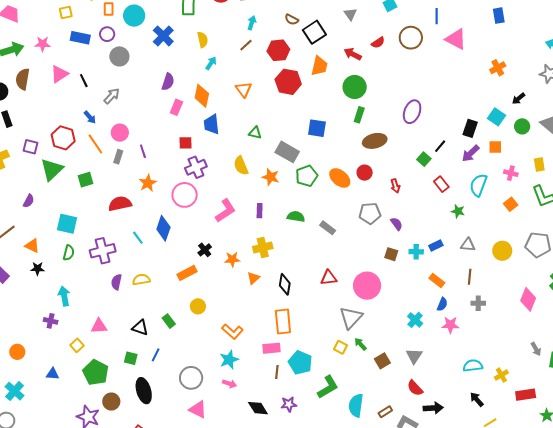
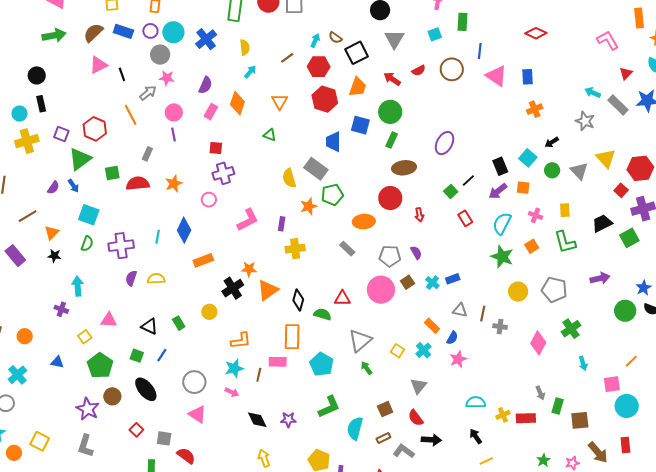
gray triangle: (350, 14) -> (394, 39), size x1.5
cyan circle: (134, 16) -> (173, 32), moved
blue rectangle: (499, 16) -> (527, 77), moved
cyan arrow: (252, 23) -> (315, 40), moved
pink star: (43, 44) -> (167, 78), moved
brown semicircle: (23, 79) -> (93, 33), moved, turned 30
blue arrow: (90, 117) -> (73, 186), moved
blue trapezoid: (211, 124) -> (333, 142), moved
blue square: (317, 128) -> (360, 125), moved
black rectangle: (470, 128) -> (500, 166), turned -48
pink circle: (120, 133) -> (174, 112), moved
green triangle: (255, 133) -> (270, 135), moved
orange line: (95, 144) -> (131, 115), moved
purple line: (143, 151) -> (174, 134), moved
yellow semicircle: (241, 166) -> (289, 178), moved
red circle: (365, 173) -> (390, 198), size x1.5
orange star: (271, 177) -> (309, 206), moved, turned 30
orange ellipse: (340, 178) -> (364, 222), moved, turned -50
pink circle: (185, 195) -> (209, 200), size x0.6
red semicircle: (120, 204) -> (138, 183), moved
green star: (458, 211) -> (502, 257), moved, size x1.6
gray pentagon: (370, 213) -> (390, 256), moved
green semicircle: (296, 217) -> (322, 314), moved
cyan line: (138, 238) -> (158, 237), turned 40
gray triangle: (468, 245) -> (460, 310), moved
orange triangle: (32, 246) -> (52, 233), turned 42
yellow cross: (263, 248) -> (295, 249), moved
black cross: (205, 250) -> (233, 288), moved, size x1.5
cyan cross: (416, 252) -> (432, 283), turned 32
brown square: (391, 254) -> (407, 282), turned 32
orange rectangle: (187, 273) -> (203, 260), moved
orange triangle: (253, 278) -> (268, 290), size x1.6
orange rectangle: (437, 281) -> (432, 326), moved
pink circle: (367, 286) -> (381, 290), moved
gray cross: (478, 303) -> (500, 327), moved
pink star: (450, 325) -> (458, 359), turned -30
orange L-shape: (232, 331) -> (241, 341), turned -55
yellow square: (341, 347) -> (397, 351), moved
brown square: (382, 361) -> (385, 409), moved
cyan pentagon: (300, 363) -> (322, 364), moved
brown line: (277, 372) -> (259, 375), moved
black ellipse: (144, 391) -> (146, 389), turned -30
red rectangle: (526, 395) -> (526, 418), moved

